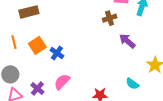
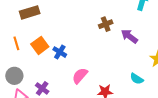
brown cross: (110, 18) -> (106, 24), moved
pink semicircle: (62, 82) -> (80, 76), moved

